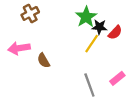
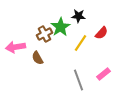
brown cross: (30, 14) -> (44, 34), moved
green star: (86, 17) -> (60, 27), moved
black star: (99, 27) -> (78, 16), moved

